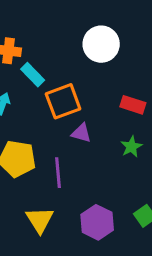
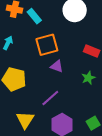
cyan rectangle: (33, 75) -> (34, 16), moved
purple line: (58, 173) -> (50, 98), moved, turned 48

